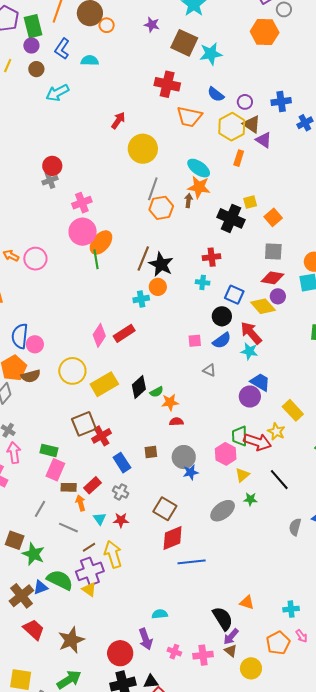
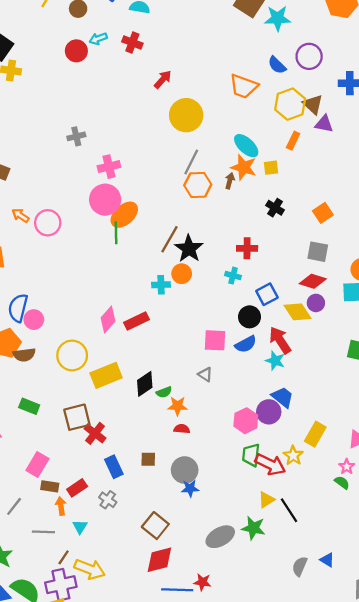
red cross: (167, 84) -> (132, 43), moved, size x0.7
cyan arrow: (57, 93) -> (98, 39), size x0.7
purple circle: (245, 102) -> (309, 56), moved, size x1.5
purple triangle: (264, 140) -> (324, 124), turned -30
red circle: (52, 166) -> (76, 51), moved
yellow square: (250, 202) -> (271, 168), moved
black cross: (231, 218) -> (275, 208), size x0.6
blue square: (234, 295) -> (267, 294), turned 30
pink square: (195, 341) -> (215, 340), size x1.5
gray triangle: (209, 370) -> (205, 374), moved
yellow rectangle: (293, 410) -> (315, 434), turned 65
red cross: (102, 436) -> (95, 433), turned -30
green rectangle: (49, 450) -> (29, 406), moved
pink hexagon: (226, 454) -> (246, 421), moved
yellow triangle: (242, 475) -> (266, 500), moved
green star: (250, 499) -> (253, 528), size x1.5
red star: (121, 520) -> (202, 582), moved
gray line: (68, 528) -> (43, 532), turned -30
brown line: (89, 547) -> (64, 557), turned -32
yellow arrow: (113, 554) -> (90, 569), turned 120

